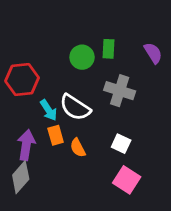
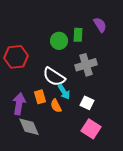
purple semicircle: (153, 53) -> (100, 25), moved
gray cross: (120, 91) -> (86, 65), turned -35
cyan arrow: (49, 110) -> (64, 92), moved
gray diamond: (21, 177) -> (29, 127), moved, turned -65

